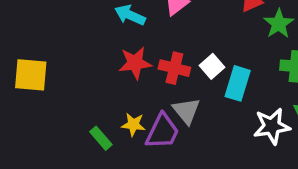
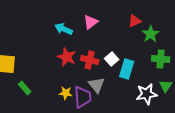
red star: (135, 63) -> (67, 57), turned 30
purple trapezoid: (162, 131) -> (83, 97), turned -30
green rectangle: (101, 138) -> (25, 88), moved

